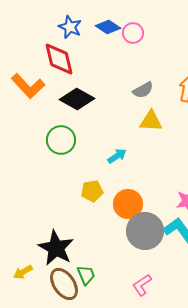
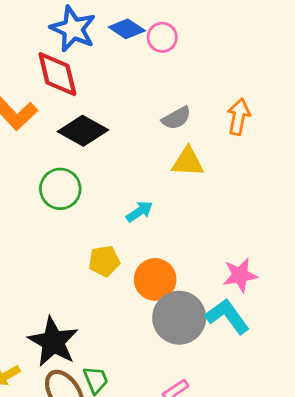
blue star: (70, 27) -> (73, 29), size x1.4

